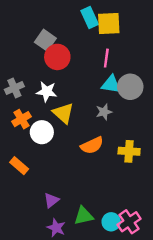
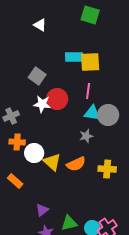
cyan rectangle: (90, 17) -> (74, 57), turned -66
red circle: (57, 57) -> (57, 99), moved
white star: (47, 92) -> (42, 104), moved
yellow triangle: (63, 113) -> (52, 162), moved
orange cross: (22, 119) -> (17, 142), turned 35

